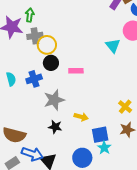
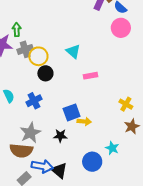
cyan triangle: (113, 46) -> (73, 51), moved
pink rectangle: (76, 71) -> (91, 76), moved
blue cross: (34, 79) -> (34, 101), moved
gray star: (54, 100) -> (30, 133), moved
blue square: (100, 135) -> (72, 112), moved

